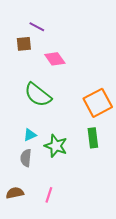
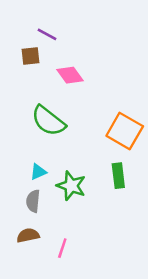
orange square: (98, 103) -> (125, 131), turned -32
brown semicircle: (15, 193) -> (28, 235), moved

